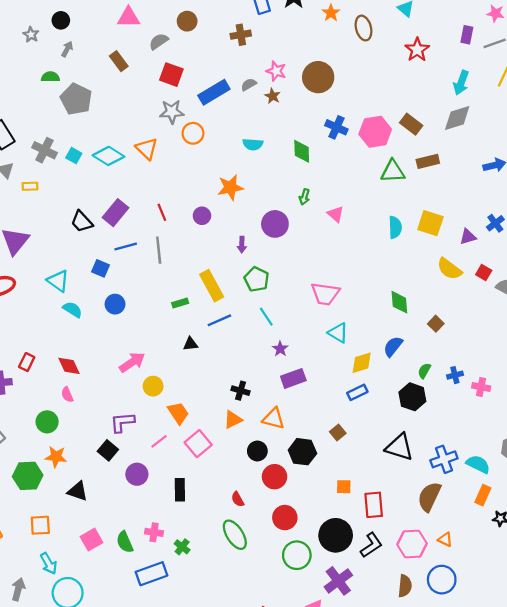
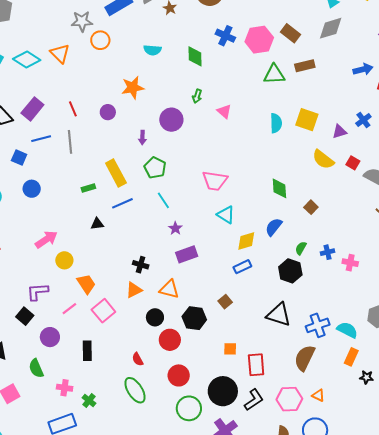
green semicircle: (125, 542) -> (36, 368), moved

